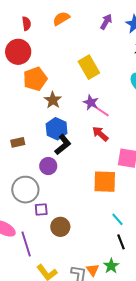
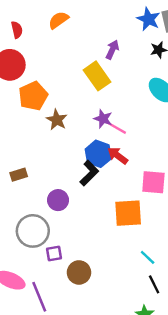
purple arrow: (106, 22) -> (112, 50), moved
blue hexagon: (57, 129) -> (98, 154), moved
black L-shape: (63, 145) -> (89, 173), moved

